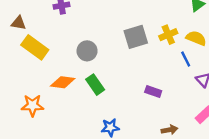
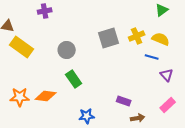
blue line: (186, 59) -> (152, 57), turned -48
orange diamond: (63, 82) -> (46, 96), moved
purple rectangle: (153, 91) -> (124, 101), moved

